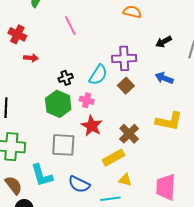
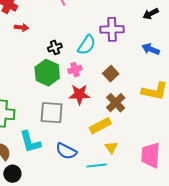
brown square: (126, 86) -> (111, 74), moved
pink cross: (87, 100) -> (75, 70), turned -32
red star: (92, 126) -> (79, 94), turned -30
yellow triangle: (125, 180) -> (111, 147), turned 40

